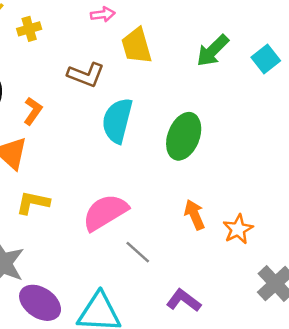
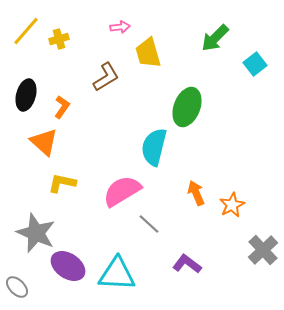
green arrow: (213, 51) -> (215, 38), moved
brown L-shape: (86, 75) -> (106, 77), turned -52
cyan semicircle: (117, 121) -> (154, 147), moved
green ellipse: (184, 136) -> (187, 107), moved

